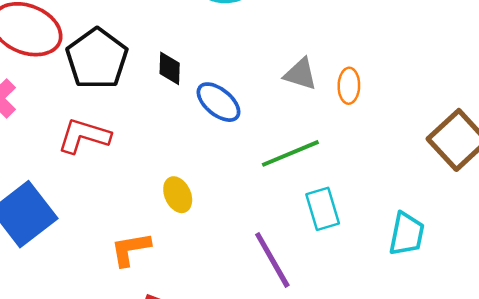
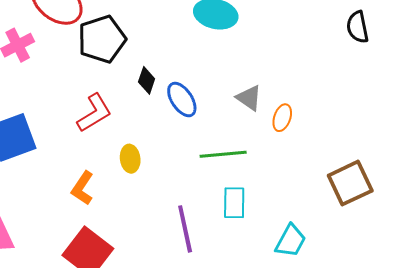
black diamond: (170, 68) -> (147, 80), moved
red L-shape: (84, 136) -> (94, 113), moved, turned 114
orange L-shape: (130, 249) -> (83, 188), turned -64

